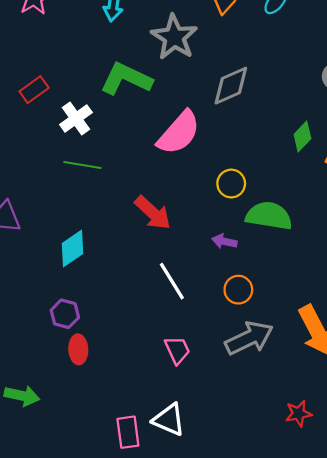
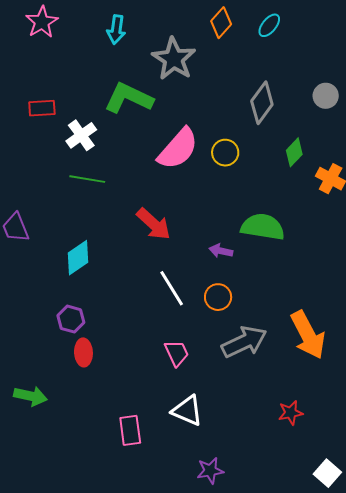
gray diamond: (231, 86) -> (262, 103), moved, turned -30
red rectangle: (34, 90) -> (42, 108), turned 32
yellow circle: (231, 184) -> (225, 153), moved
orange circle: (238, 290) -> (218, 297), moved
white triangle: (169, 420) -> (187, 411), moved

